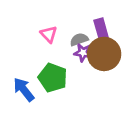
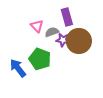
purple rectangle: (101, 30) -> (67, 17), moved
gray semicircle: (79, 39) -> (52, 32), moved

